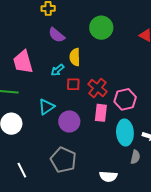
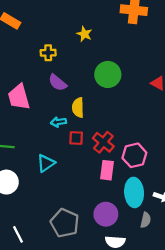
pink trapezoid: (23, 62) -> (19, 97), moved
cyan arrow: (57, 70) -> (58, 122), turned 32
purple circle: (69, 121) -> (106, 214), moved

